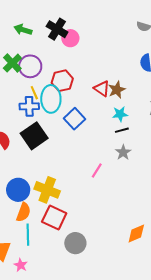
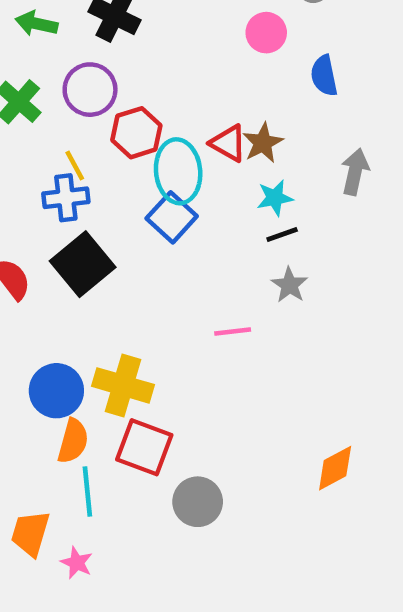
pink circle: (70, 38) -> (266, 33), moved
purple circle: (30, 66) -> (90, 90), moved
cyan ellipse: (51, 99) -> (178, 171), moved
pink line: (97, 170) -> (233, 331), turned 56

